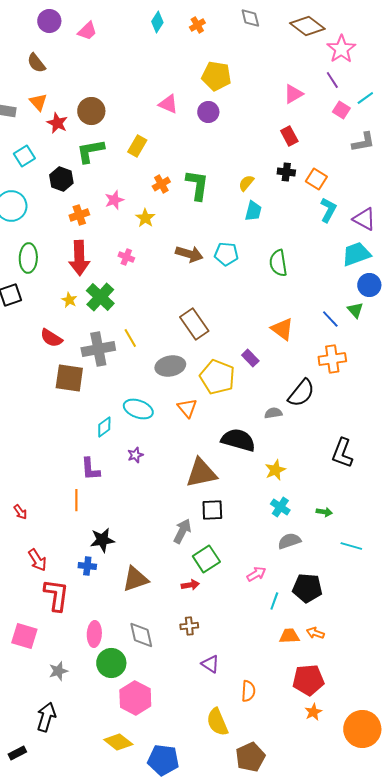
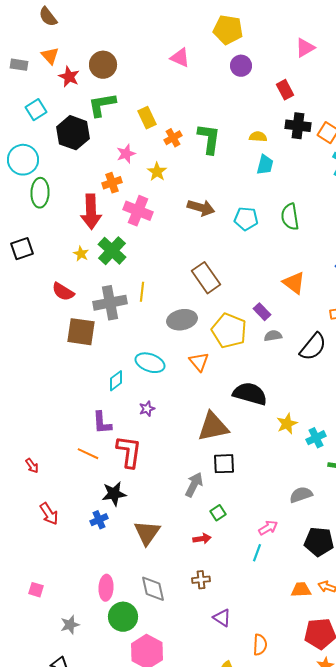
purple circle: (208, 112) -> (241, 66), moved
red rectangle: (289, 136) -> (285, 90), moved
yellow rectangle: (137, 146) -> (147, 118), moved, turned -55
black cross: (286, 172) -> (298, 126), size x1.4
black hexagon: (61, 179) -> (73, 133), size x1.4
yellow semicircle: (246, 183) -> (258, 137), turned 54
orange cross: (79, 215) -> (112, 183), moved
cyan pentagon: (226, 254) -> (246, 219), moved
pink cross: (126, 257) -> (138, 211), size x1.8
green ellipse: (28, 258) -> (40, 193), moved
yellow line: (130, 338) -> (142, 292), turned 36
gray semicircle: (273, 413) -> (273, 336), moved
orange line: (76, 500) -> (88, 454), turned -65
cyan cross: (280, 507) -> (316, 438), moved, turned 30
green square: (206, 559) -> (218, 513), size x0.6
blue cross: (87, 566) -> (99, 520), turned -30
brown triangle: (135, 579) -> (147, 533), turned -36
red L-shape: (56, 595) -> (129, 452), moved
cyan line: (274, 601) -> (257, 553), moved
pink square: (24, 636) -> (36, 590), size x0.6

